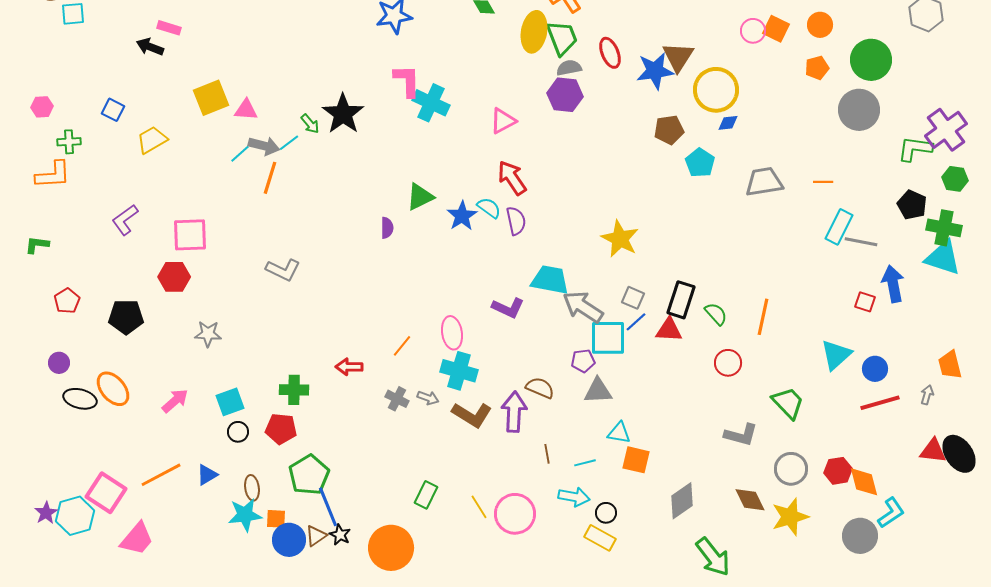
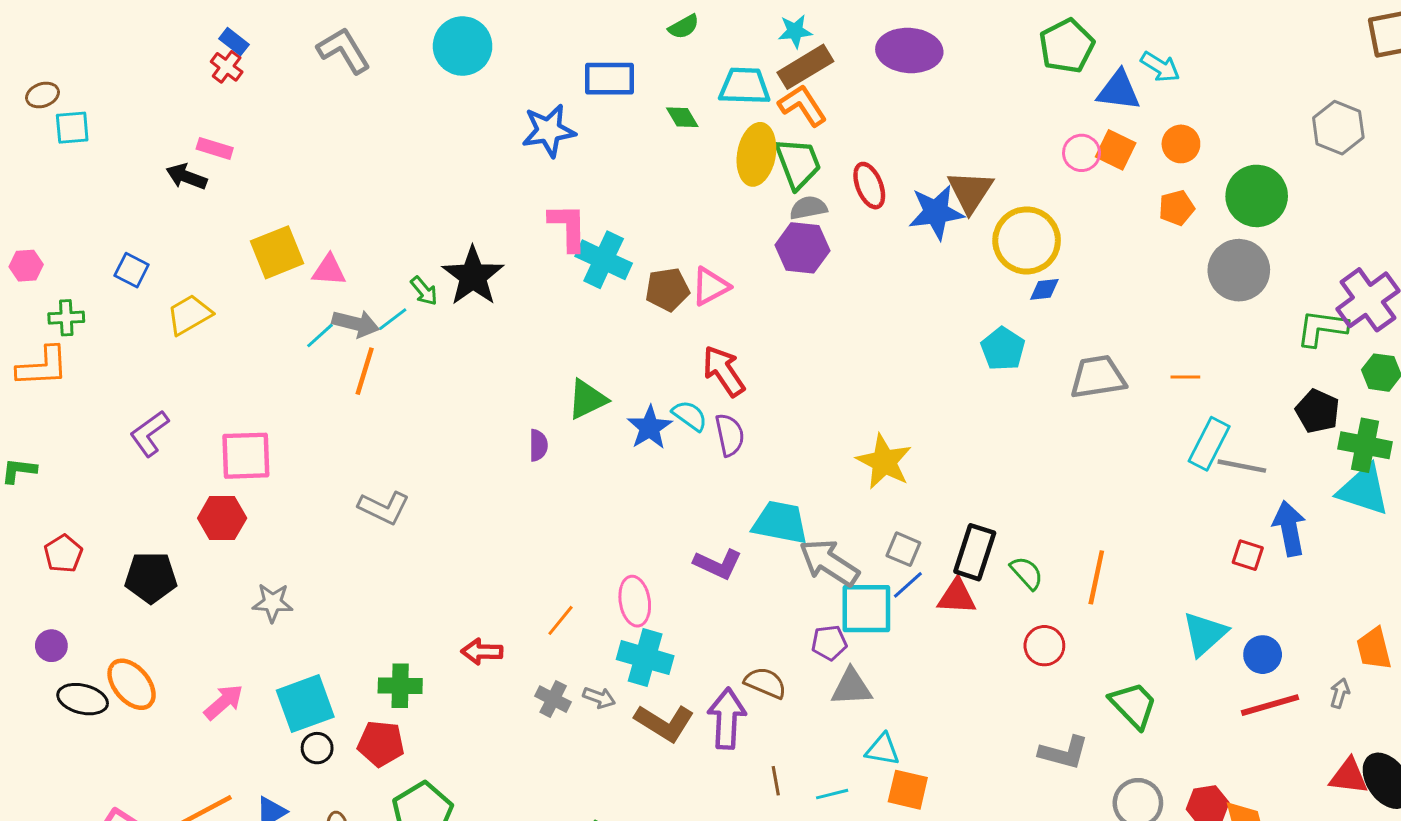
brown pentagon: (669, 130) -> (667, 289), moved
cyan square: (230, 402) -> (305, 704), size x1.4

